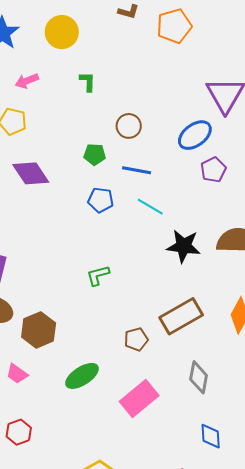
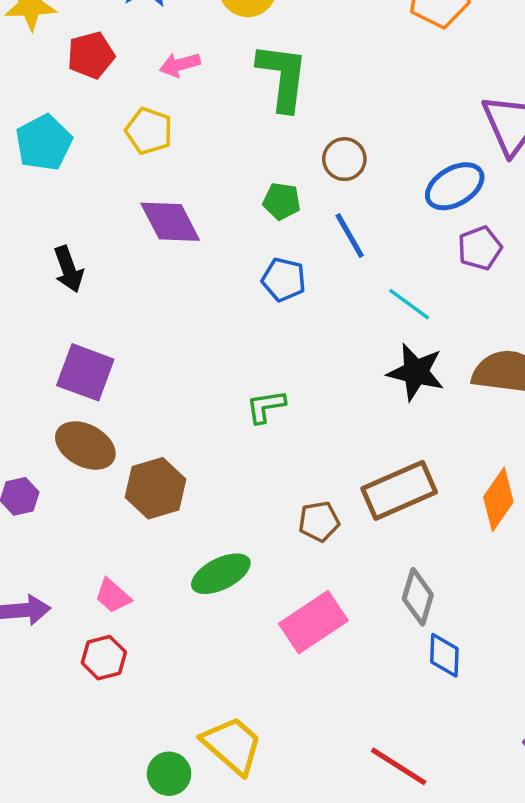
green L-shape: (88, 82) -> (283, 77), size x2.0
blue line: (137, 170) -> (350, 235), turned 44
cyan line: (150, 207) -> (409, 304), moved
pink trapezoid: (17, 374) -> (113, 596), moved
blue diamond: (211, 436) -> (444, 655), moved

